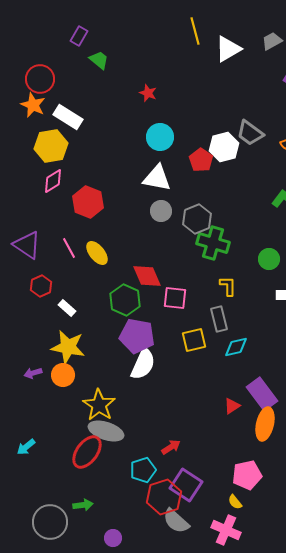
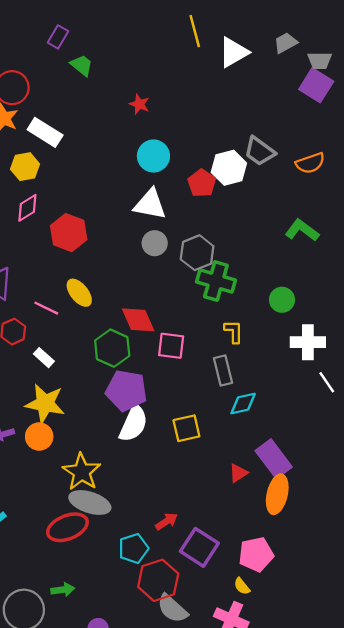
yellow hexagon: (51, 146) -> (25, 167), size x0.7
pink line: (69, 248) -> (46, 308), moved, turned -35
yellow square: (194, 340) -> (186, 428), moved
red ellipse: (87, 452) -> (67, 527), turned 32
purple square: (186, 485) -> (199, 547), moved

